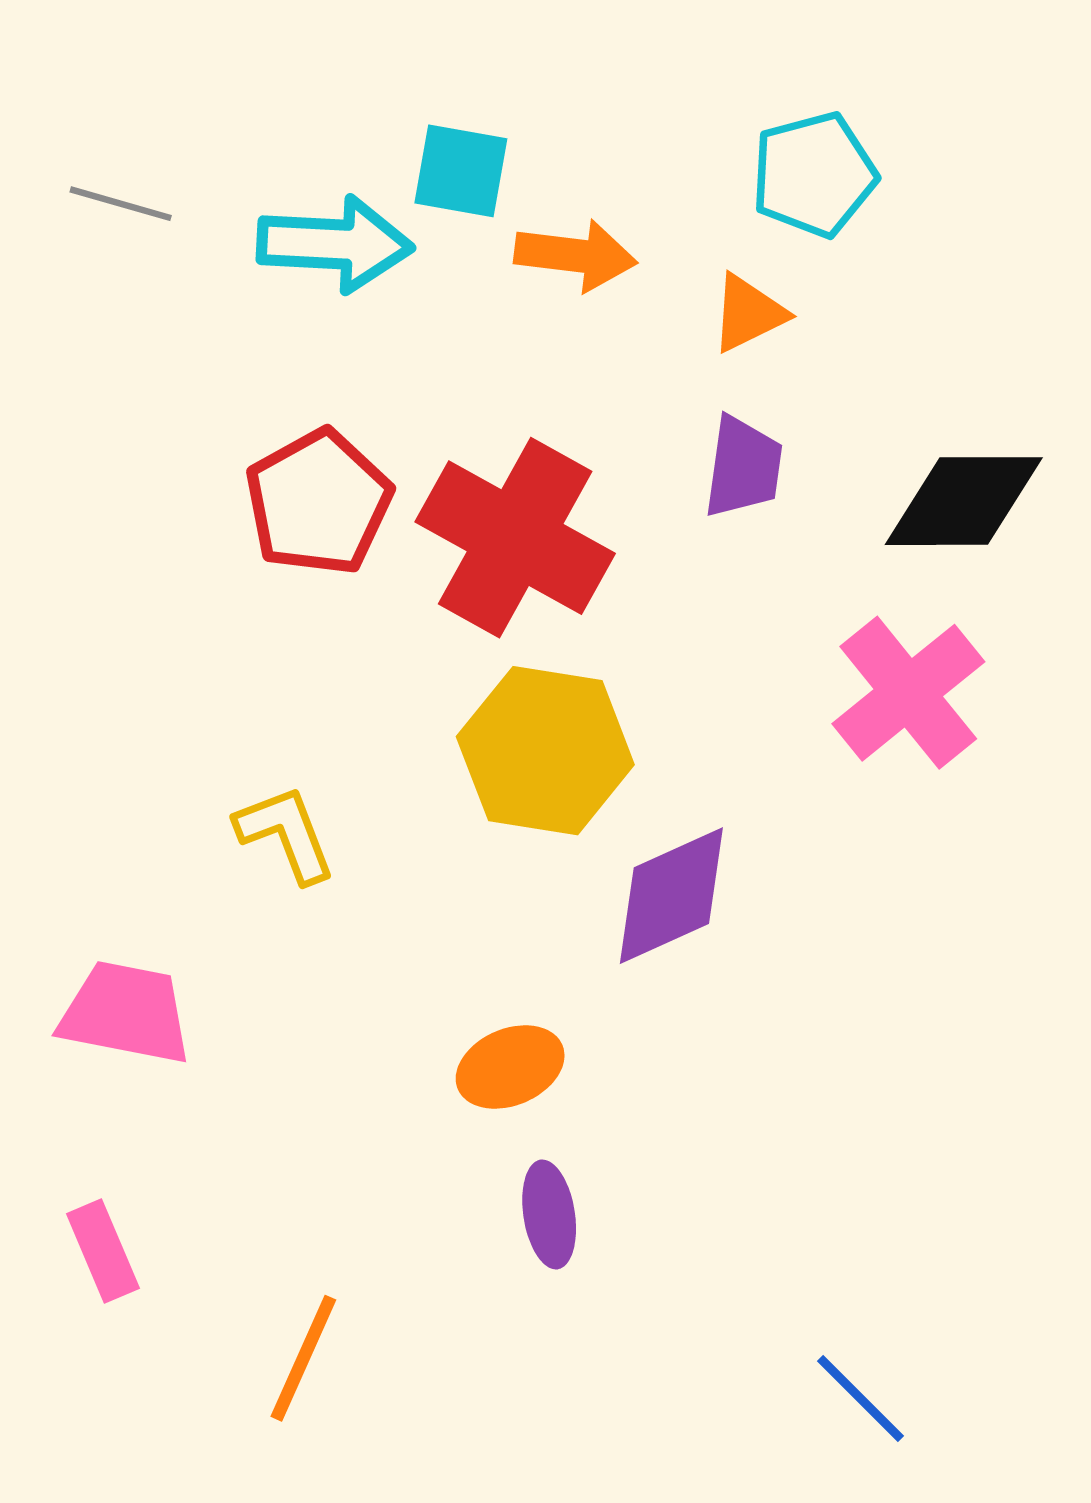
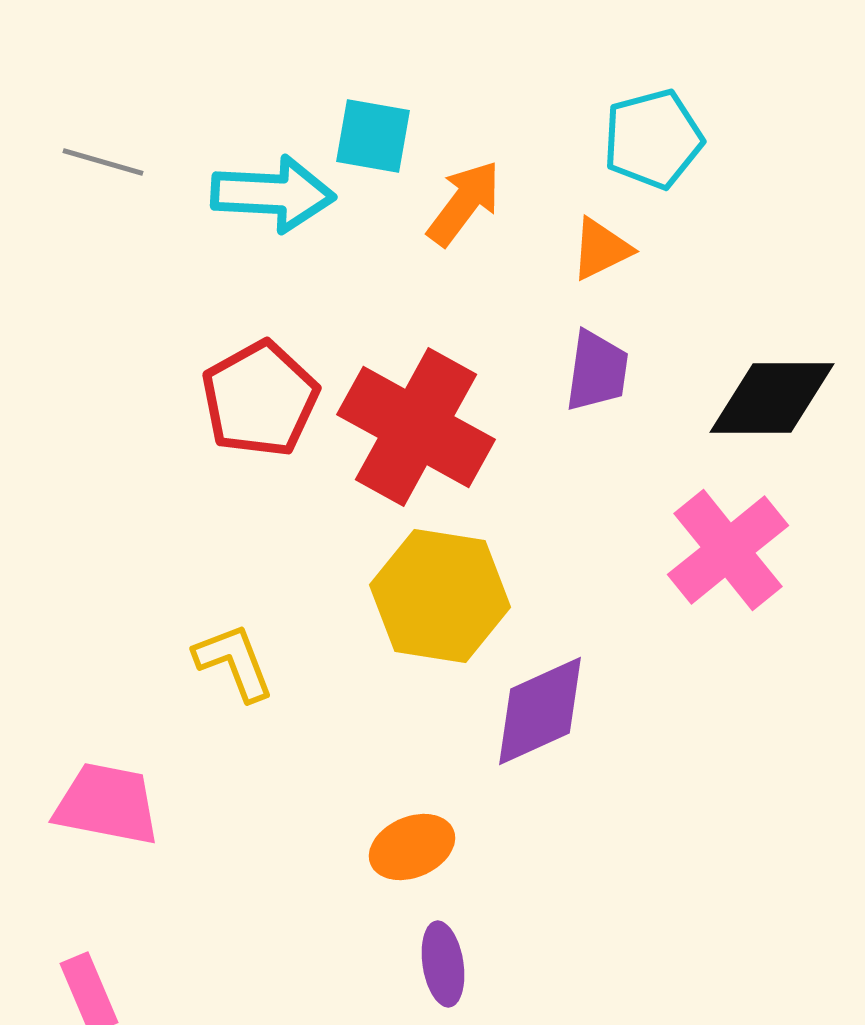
orange arrow: (576, 255) -> (464, 203), turned -60

